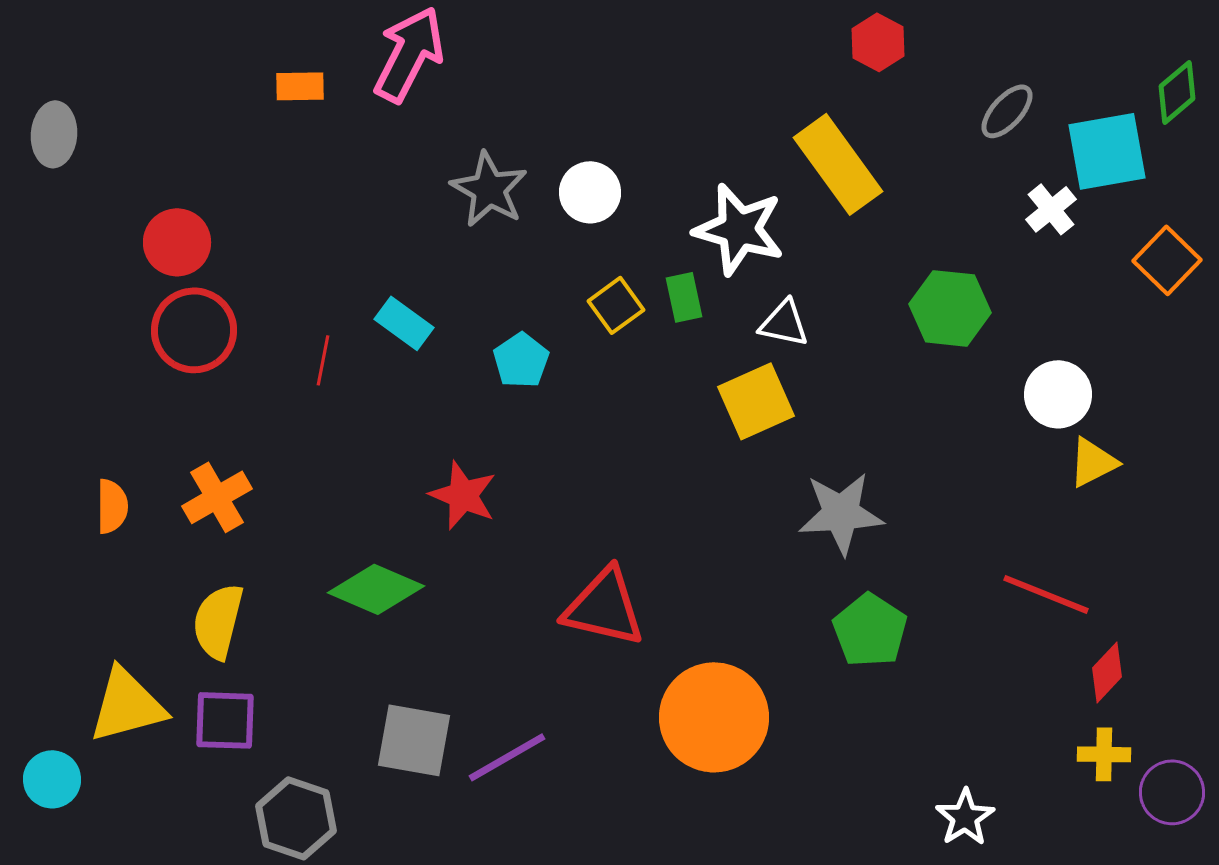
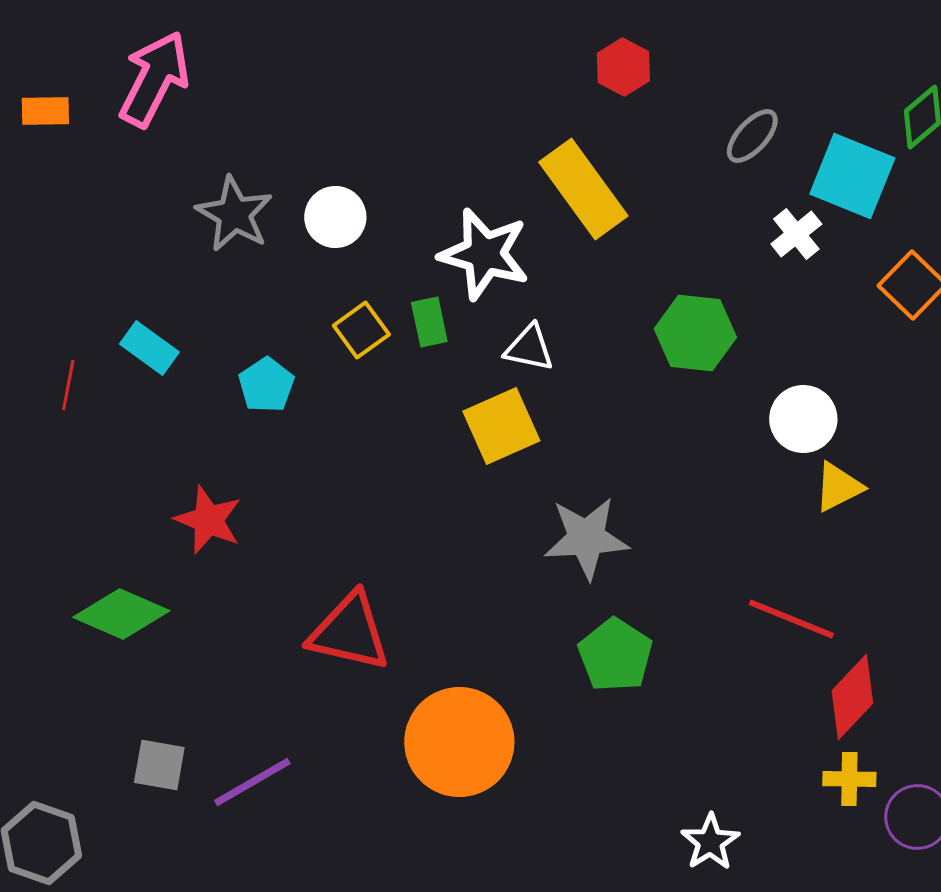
cyan square: (1107, 151) -> (852, 176), turned 32
red diamond: (1107, 672) -> (852, 697), size x1.4
gray square: (414, 740) -> (159, 765), size x0.7

